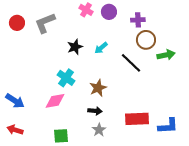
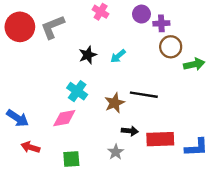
purple circle: (109, 12) -> (141, 14), moved
red circle: (17, 23) -> (20, 27), size x1.6
black line: (131, 63) -> (144, 95), moved, turned -35
black arrow: (95, 111) -> (130, 131), moved
red arrow: (15, 130) -> (30, 147), moved

